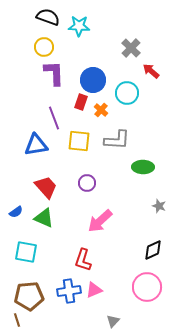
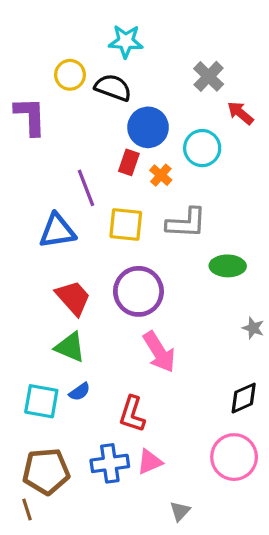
black semicircle: (48, 17) -> (113, 88), moved
purple L-shape: (54, 73) -> (30, 116), moved
purple circle: (87, 183) -> (138, 291), size x1.8
blue semicircle: (16, 212) -> (80, 392), moved
pink arrow: (100, 221) -> (159, 352), turned -80

